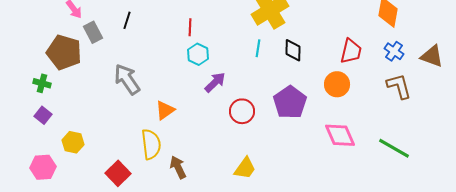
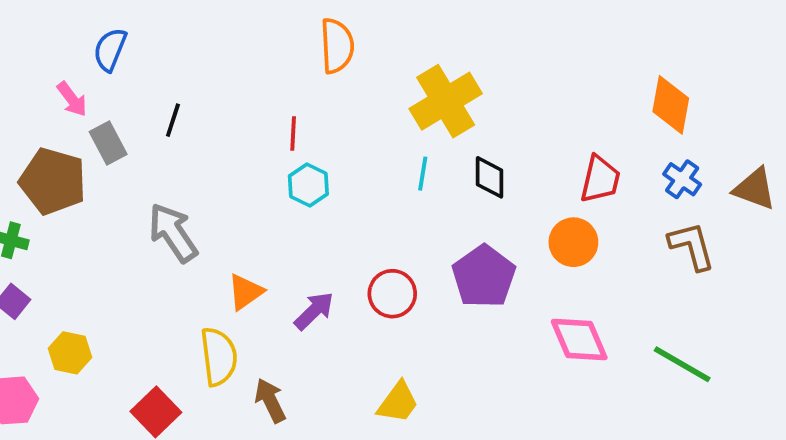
purple arrow: (215, 82) -> (314, 311), moved

